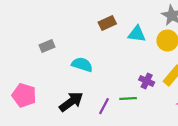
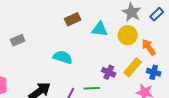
cyan semicircle: (82, 65) -> (63, 57), moved

